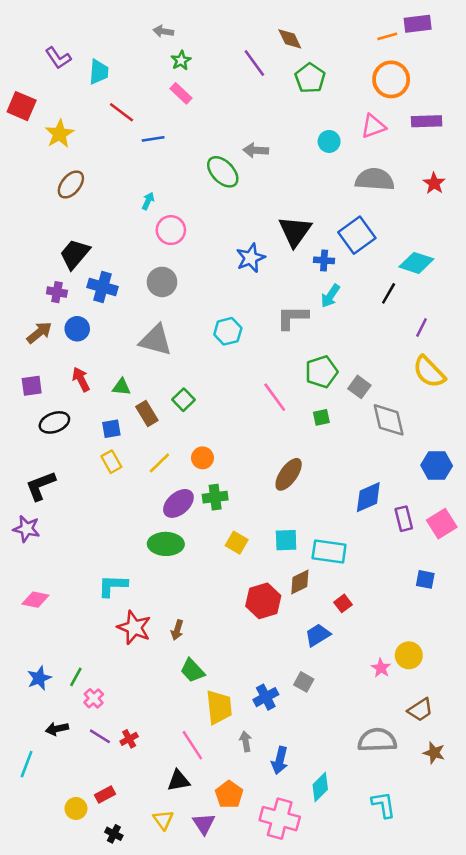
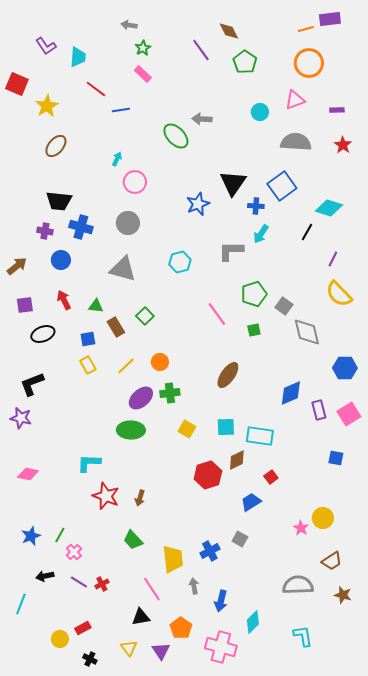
purple rectangle: (427, 121) -> (337, 110), moved, size x0.6
black trapezoid: (75, 254) -> (59, 201), turned -124
brown arrow: (39, 333) -> (17, 266), moved
green trapezoid: (192, 671) -> (133, 540), moved

